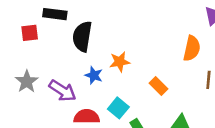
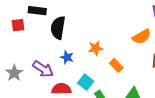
orange semicircle: (192, 48) -> (142, 37), turned 48
orange star: (120, 62) -> (95, 48), moved
gray star: (27, 82) -> (14, 73), moved

